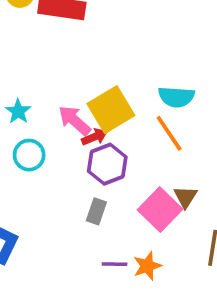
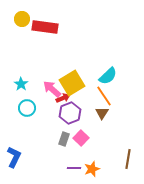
cyan semicircle: (176, 97) -> (108, 76), turned -48
brown triangle: (185, 197) -> (102, 113), moved
pink square: (160, 210) -> (81, 138), moved, size x0.7

